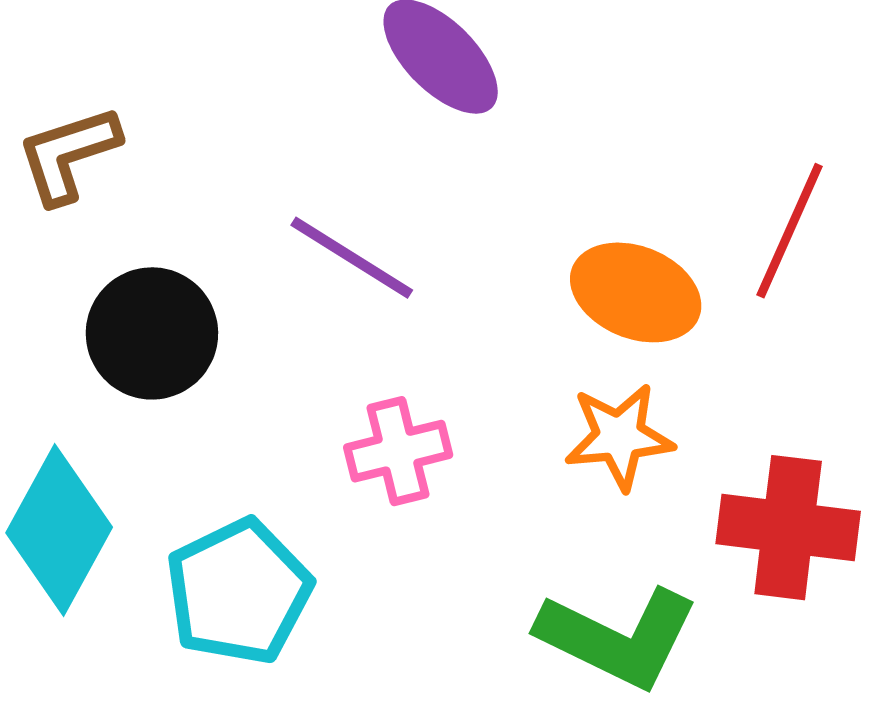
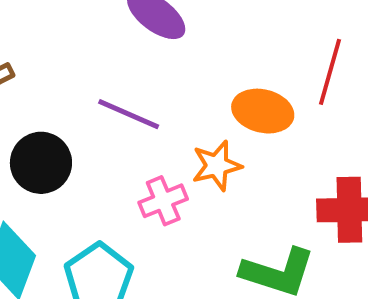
orange star: (619, 437) -> (217, 166), moved

